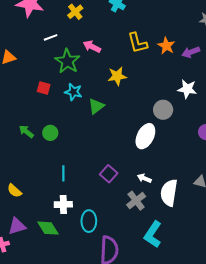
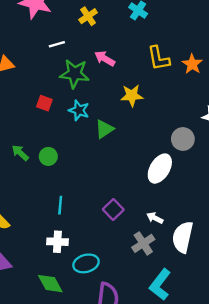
green star: (67, 61) -> (75, 74), turned -30
cyan ellipse: (89, 221) -> (86, 263), turned 70
green diamond: (48, 228) -> (50, 284), moved

